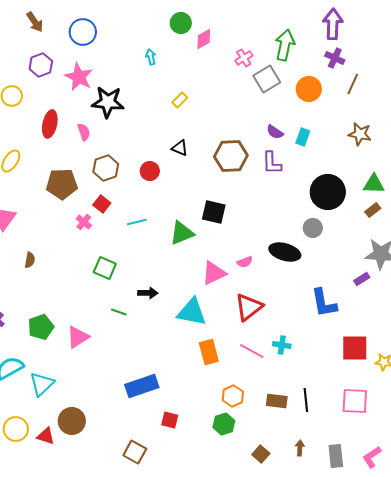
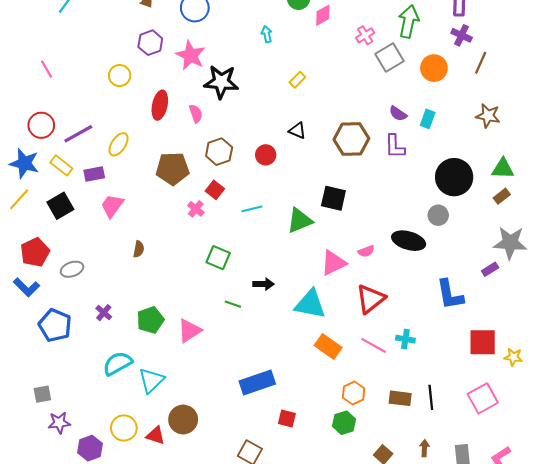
orange rectangle: (209, 352) -> (328, 346), turned -40
pink square: (355, 401) -> (483, 398), turned -32

